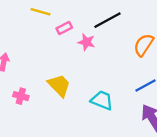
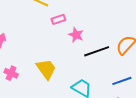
black line: (107, 20) -> (97, 51), moved

